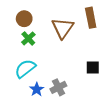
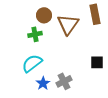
brown circle: (24, 19) -> (44, 15), moved
green cross: (28, 38) -> (35, 34), turned 32

